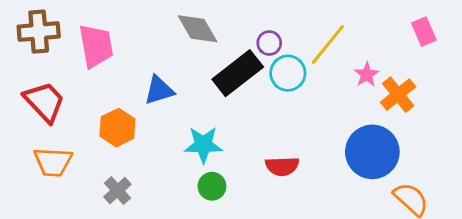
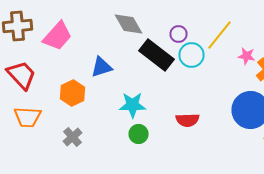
pink trapezoid: (96, 46) -> (58, 36), turned 52
black rectangle: (238, 73) -> (156, 55), turned 76
pink star: (367, 75) -> (246, 56), turned -30

